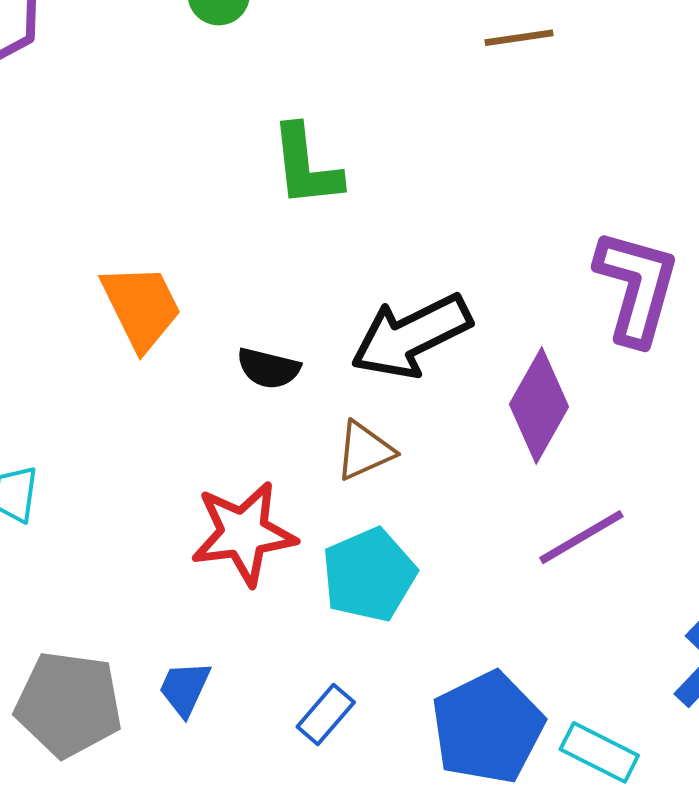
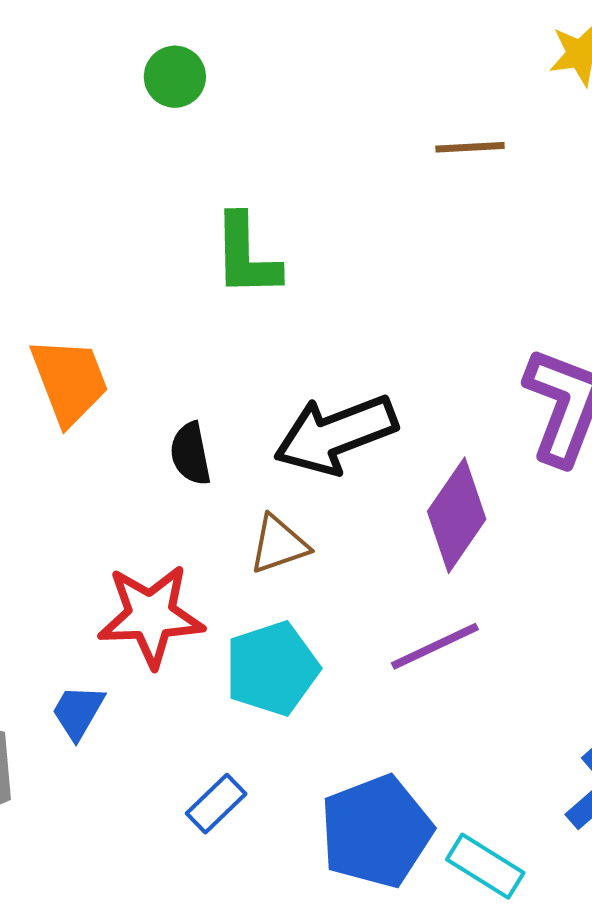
black semicircle: (268, 368) -> (191, 454), turned 60
purple line: (581, 537) -> (435, 646), moved
blue trapezoid: (185, 688) -> (78, 712), moved

